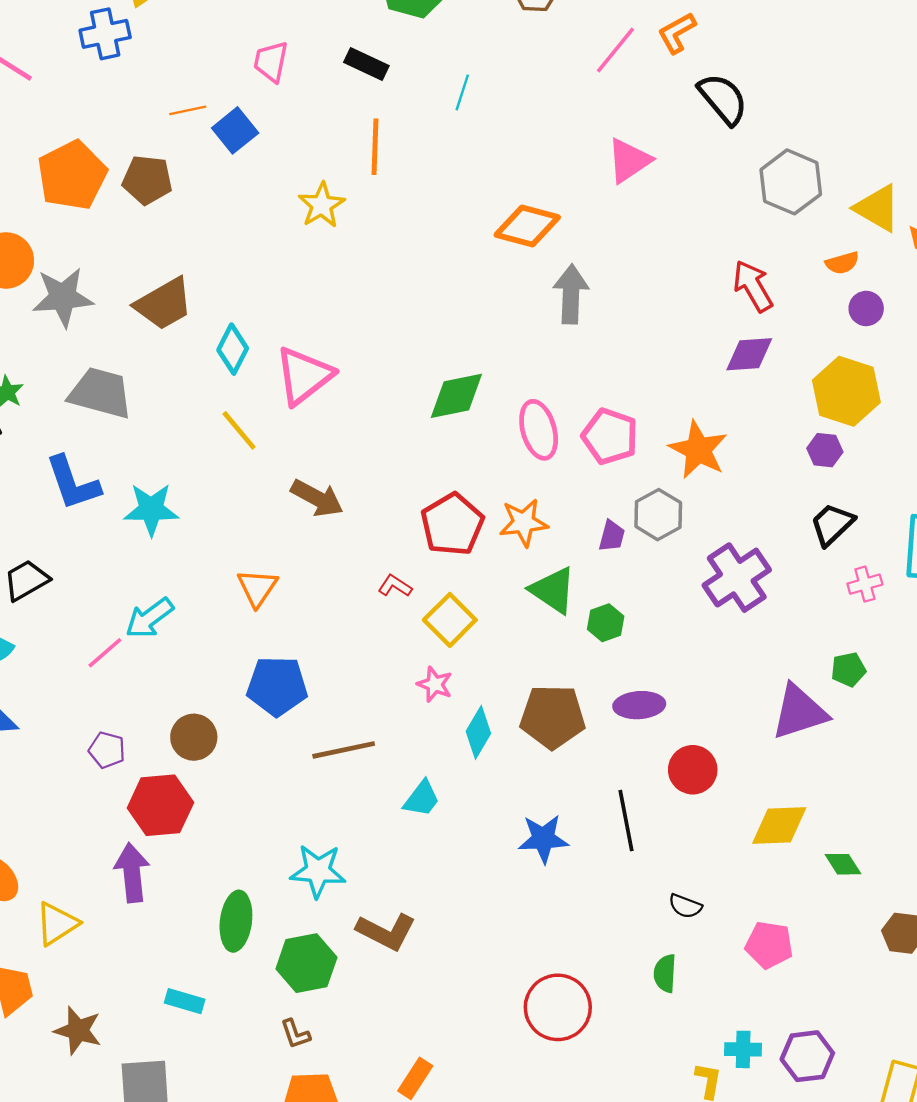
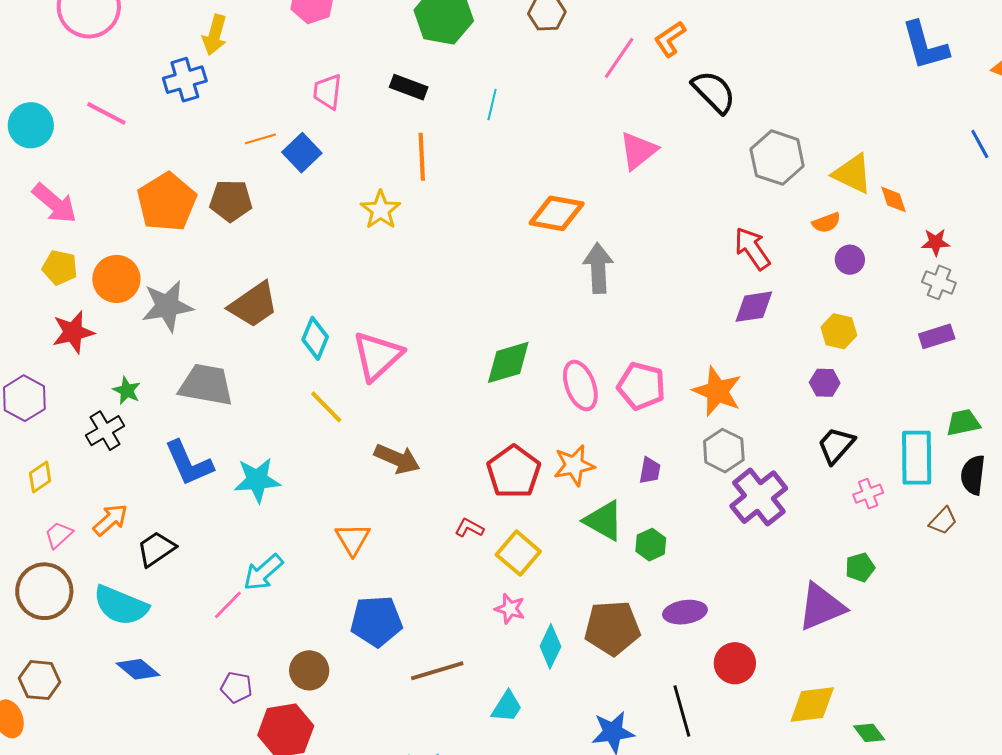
yellow hexagon: (846, 391) -> (839, 331), size x0.6
gray hexagon: (658, 515) -> (724, 451), moved

